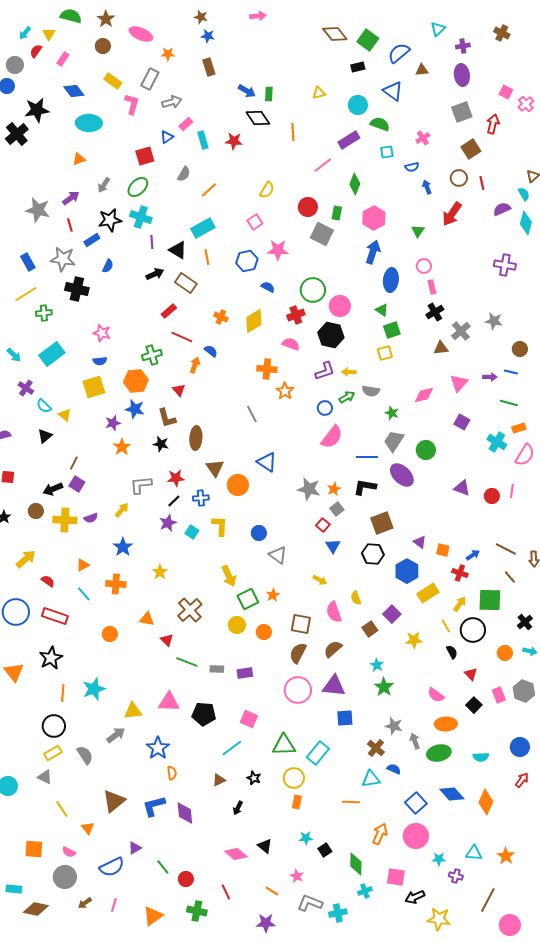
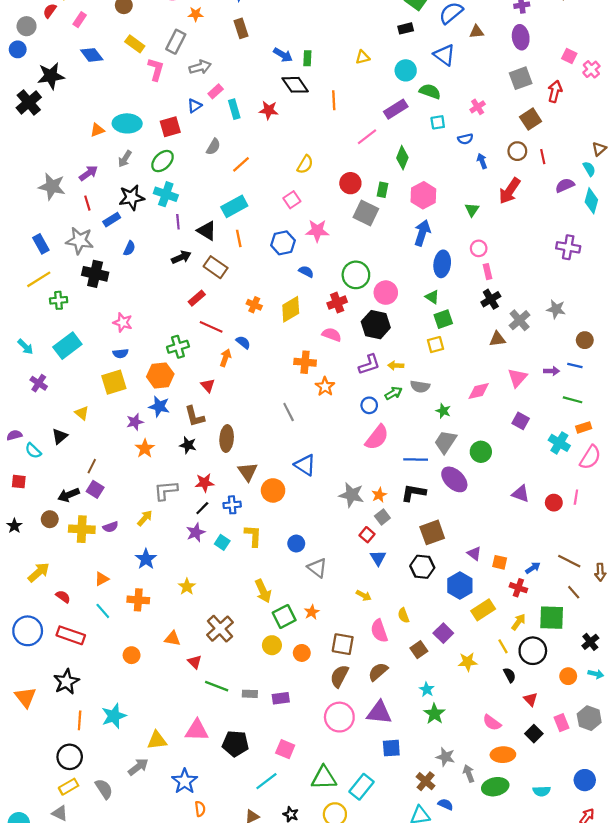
cyan ellipse: (89, 123) -> (127, 123), moved
cyan semicircle: (44, 406) -> (33, 451), moved

